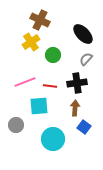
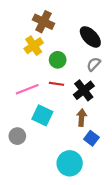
black cross: (77, 83) -> (84, 90), turned -30
red line: (50, 86) -> (57, 84), moved
cyan square: (39, 106) -> (42, 115), turned 30
cyan circle: (53, 139) -> (70, 163), moved

